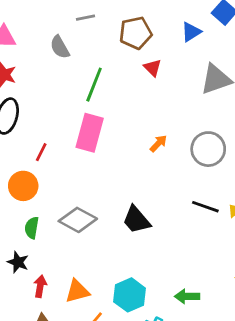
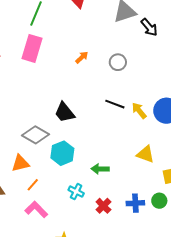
gray circle: (208, 149) -> (118, 62), size x0.7
gray diamond: (78, 220) -> (35, 135), moved
cyan hexagon: (130, 295) -> (62, 153), moved

